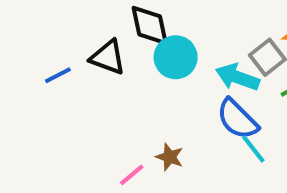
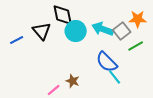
black triangle: (108, 57) -> (42, 31), turned 30
cyan arrow: (237, 77) -> (103, 29), moved

